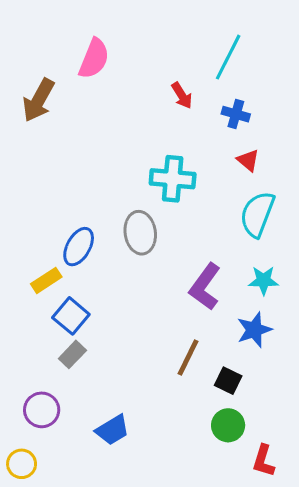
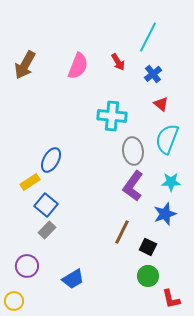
pink semicircle: (94, 59) -> (78, 66), moved
blue cross: (236, 114) -> (153, 74), turned 36
gray ellipse: (140, 233) -> (133, 151), moved
red L-shape: (264, 461) -> (171, 299), turned -30

